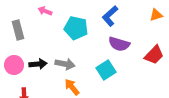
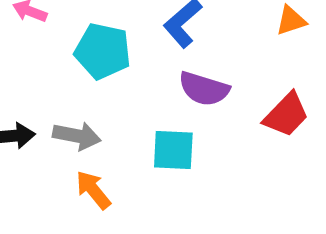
cyan square: (106, 70) -> (173, 150), turned 36

